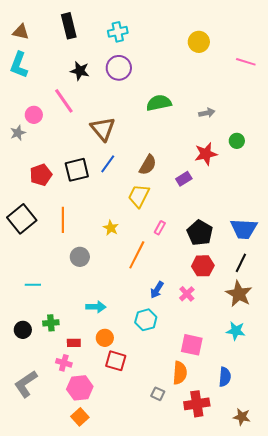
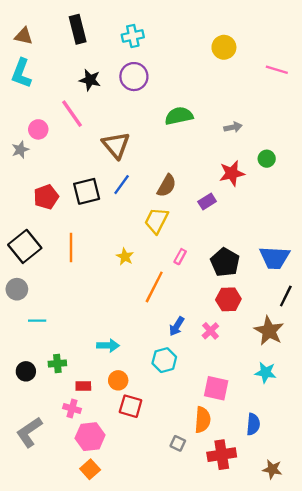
gray circle: (80, 257) -> (17, 289), moved
black line: (241, 263) -> (286, 296), moved

